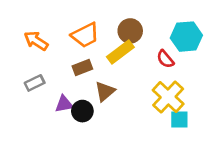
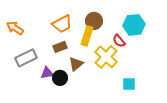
orange arrow: (36, 41) -> (15, 28), moved
yellow rectangle: (120, 52) -> (87, 36), turned -36
gray rectangle: (35, 83) -> (26, 58), size x1.5
yellow cross: (168, 97) -> (106, 57), moved

